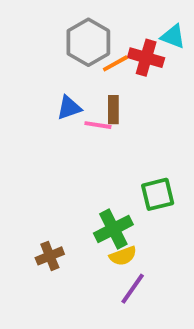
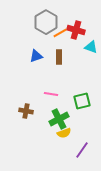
cyan triangle: (173, 36) -> (91, 47), moved
pink line: (98, 125) -> (51, 94), moved
brown cross: (50, 256) -> (26, 111), moved, turned 32
purple line: (133, 289) -> (82, 150), moved

